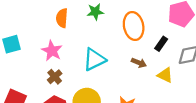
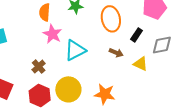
pink star: (52, 51) -> (52, 34), moved

